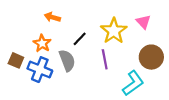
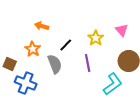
yellow star: (114, 31) -> (96, 38), size x0.7
blue cross: (40, 70) -> (26, 83), moved

